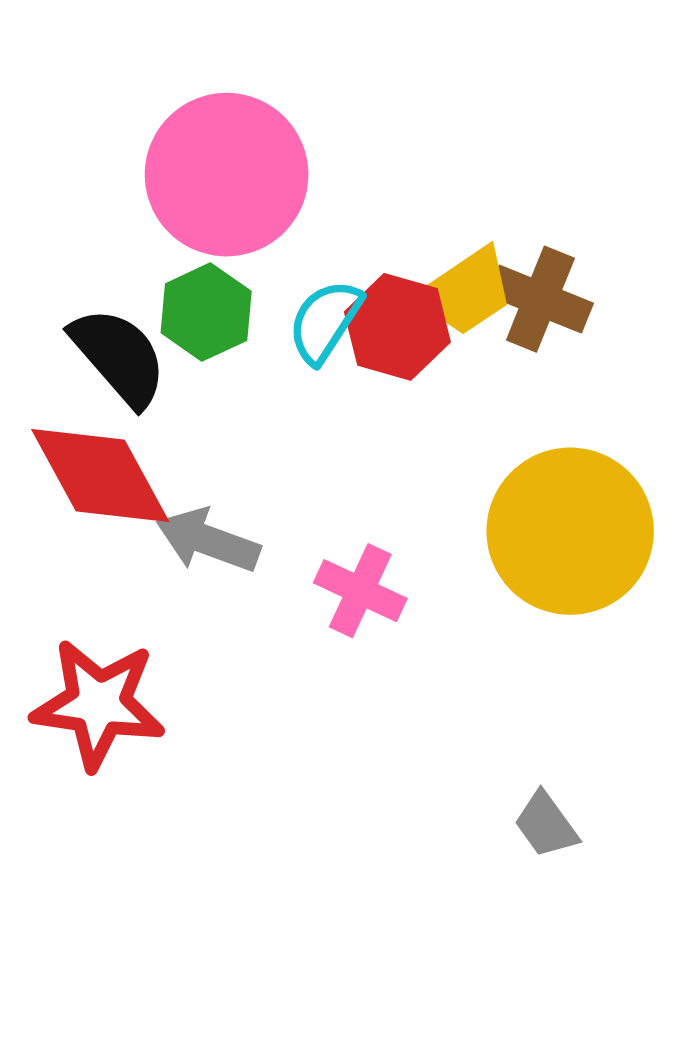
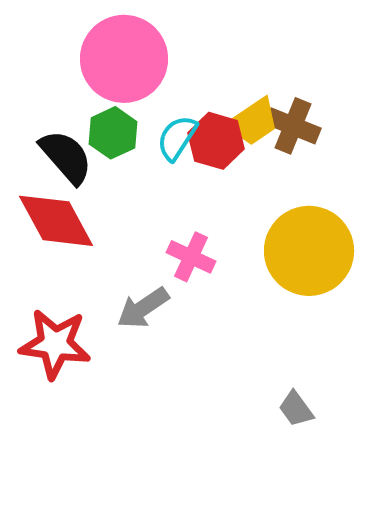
gray arrow: (208, 541) -> (143, 308), moved, turned -54
pink cross: (360, 591) -> (191, 257), moved

